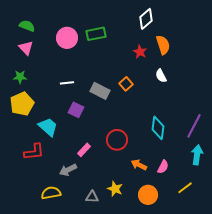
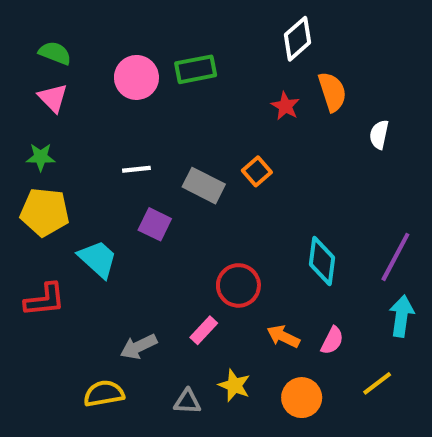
white semicircle: (161, 76) -> (379, 135), moved, turned 40
yellow pentagon: (22, 104) -> (45, 212), turned 30
pink rectangle: (84, 150) -> (204, 330), moved
red L-shape: (34, 152) -> (45, 300), moved

